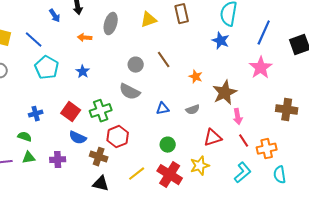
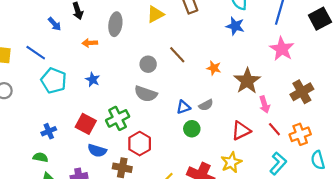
gray semicircle: (193, 110) -> (206, 105), moved
brown cross: (287, 110) -> (302, 92), moved, turned -30
green circle: (168, 145) -> (192, 129), moved

